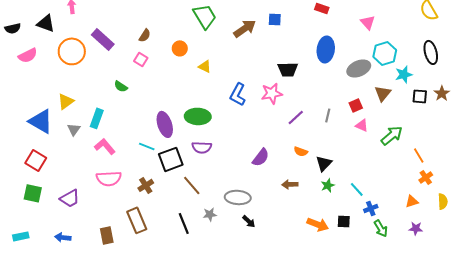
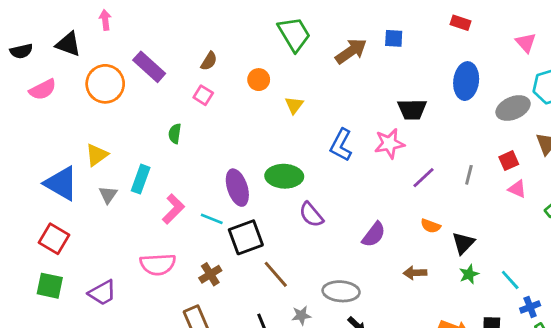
yellow triangle: (205, 66) -> (294, 105), turned 40
green semicircle: (121, 86) -> (175, 134), turned 64
pink L-shape: (105, 146) -> (173, 209), moved, turned 85
purple semicircle: (202, 147) -> (311, 215), moved, turned 48

